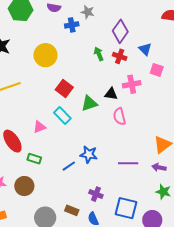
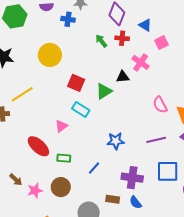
blue cross: (72, 25) -> (68, 19), turned 32
pink square: (157, 70) -> (161, 43), turned -32
pink cross: (132, 84) -> (141, 62), turned -30
pink semicircle: (119, 116) -> (160, 105), moved
blue line: (69, 166) -> (94, 168), moved
purple cross: (96, 194) -> (132, 178), size x1.5
blue square: (126, 208) -> (168, 171), moved

